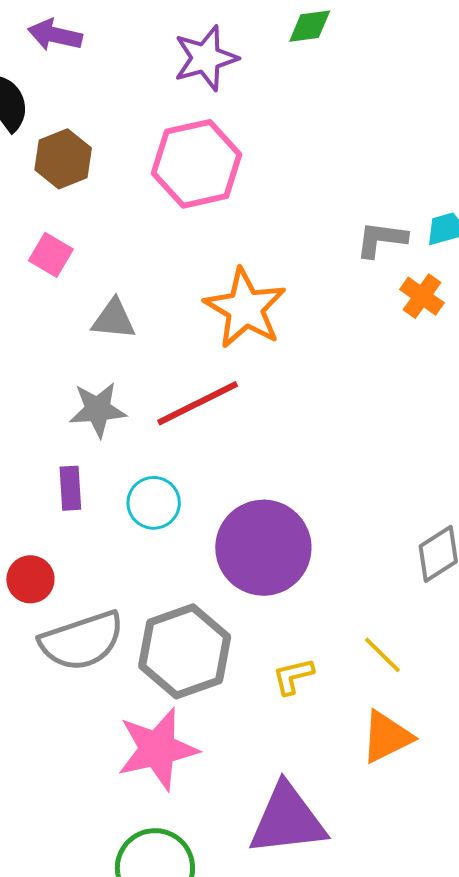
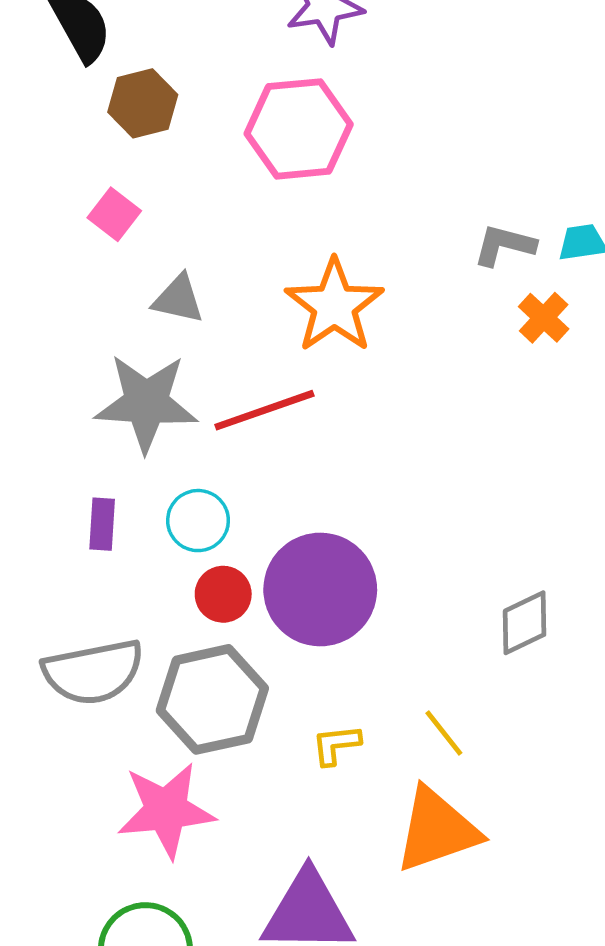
gray star: (98, 410) -> (146, 403), size x1.5
purple rectangle: (70, 488) -> (102, 524), moved
red circle: (30, 579) -> (223, 594), moved
orange triangle: (387, 737) -> (437, 830), size x1.4

